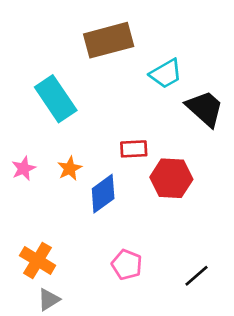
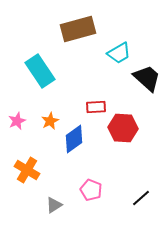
orange cross: (38, 260) -> (27, 170), moved
gray triangle: (49, 299) -> (54, 205), moved

